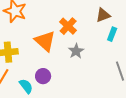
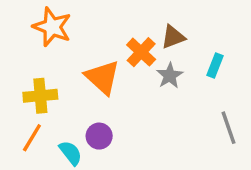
brown triangle: (103, 15) -> (173, 37), moved
gray star: (76, 51) -> (170, 76), moved

